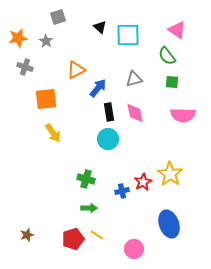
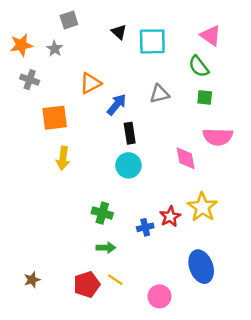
pink diamond: (135, 113) -> (186, 158), moved
yellow arrow: (53, 133) -> (63, 158), turned 42

